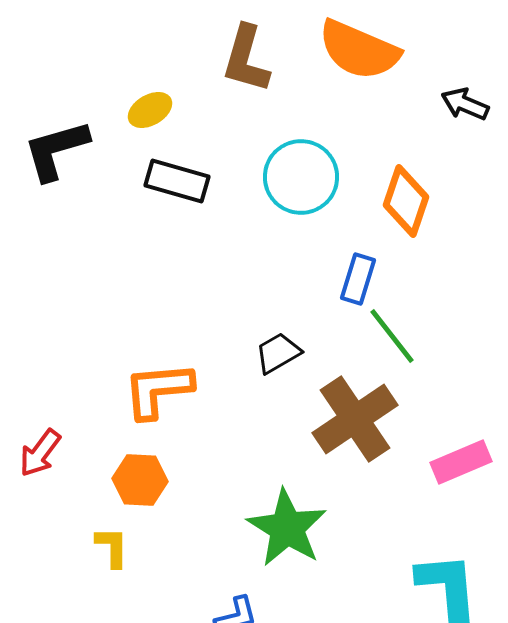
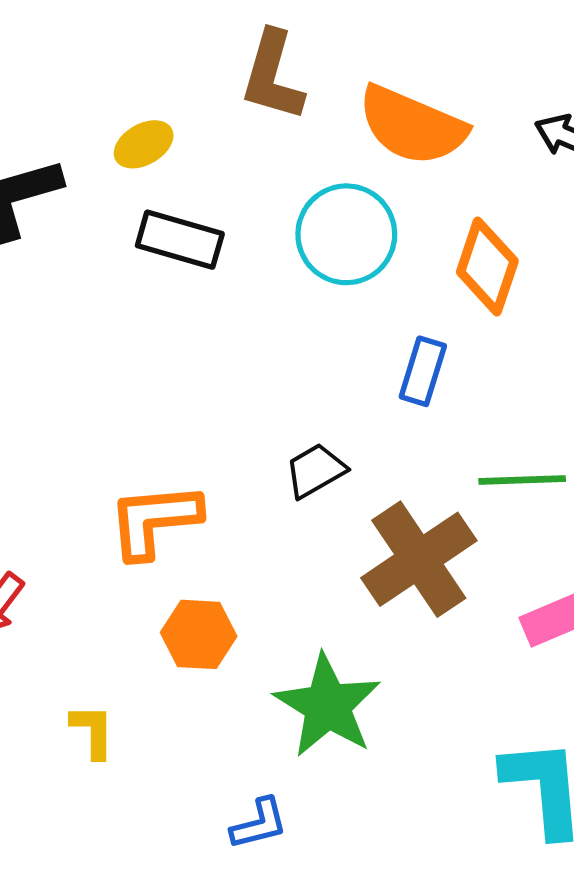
orange semicircle: (359, 50) -> (412, 126), moved
green line: (392, 336) -> (522, 480), moved, turned -54
orange hexagon: (140, 480) -> (199, 634), moved

